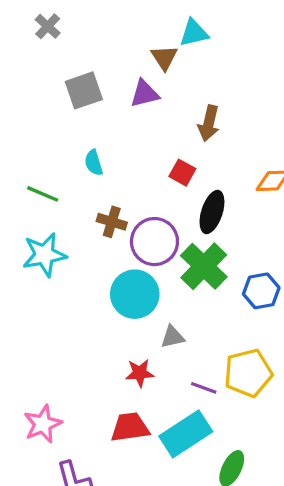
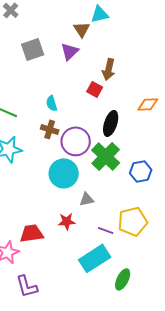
purple triangle: (145, 94) -> (70, 51), turned -30
cyan semicircle: (94, 163) -> (52, 103), moved
red square: (182, 173) -> (95, 89), moved
red trapezoid: (130, 427) -> (32, 233), moved

